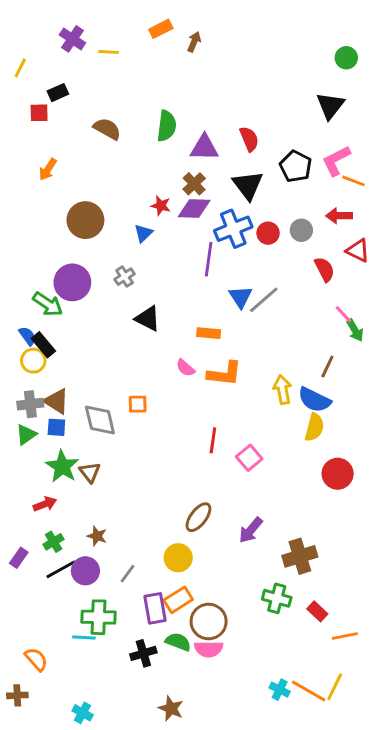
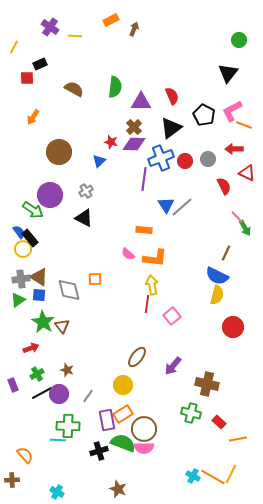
black triangle: (248, 185) -> (171, 128), turned 30
black triangle: (148, 319) -> (84, 218), moved
yellow arrow: (283, 390) -> (152, 285), moved
brown cross: (300, 556) -> (207, 384), turned 30
purple rectangle: (19, 558) -> (13, 385), turned -56
green semicircle: (178, 642) -> (123, 443), size x1.4

